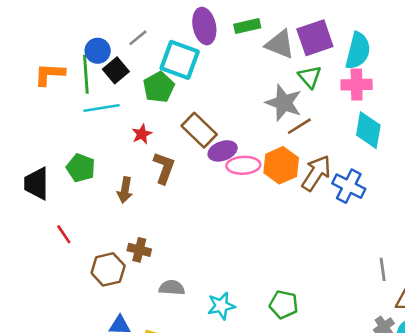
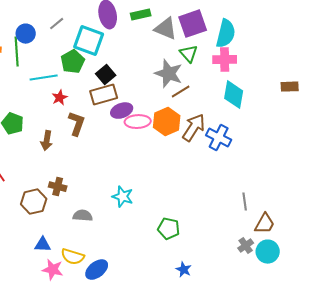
black square: (116, 70) -> (106, 75), moved
cyan line: (102, 108) -> (44, 78), moved
brown rectangle: (199, 130) -> (104, 95), turned -60
cyan star: (221, 306) -> (123, 197), moved, turned 30

